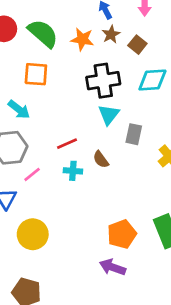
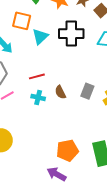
cyan triangle: (109, 115) -> (40, 37), moved
gray rectangle: (134, 134) -> (87, 91), moved

